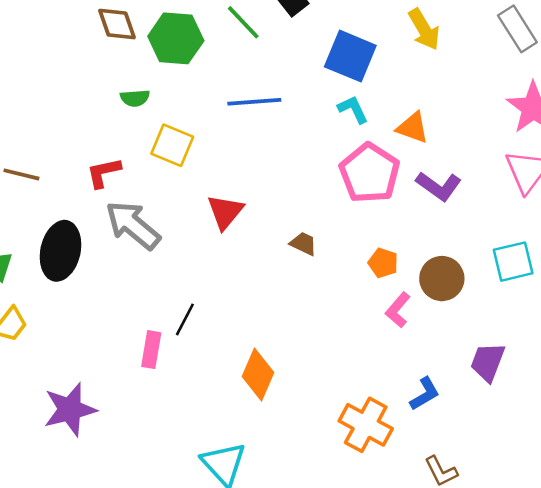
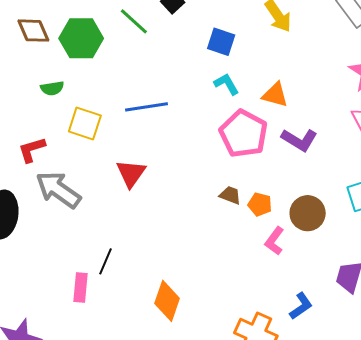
blue square: (350, 56) -> (221, 42), size x0.7
blue line: (254, 102) -> (147, 107), moved
brown trapezoid: (303, 244) -> (230, 195), moved

